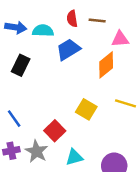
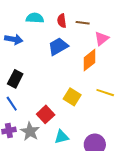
blue arrow: (16, 27) -> (14, 39), moved
cyan semicircle: (43, 31) -> (35, 18), moved
pink triangle: (120, 39) -> (102, 39), turned -35
black rectangle: (21, 65) -> (15, 79), moved

